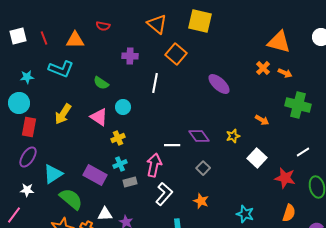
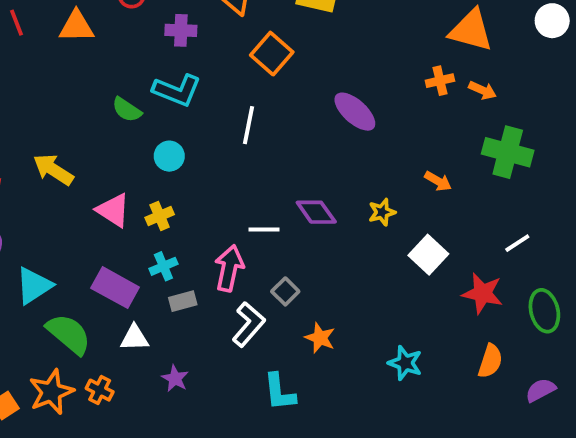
purple cross: (130, 56) -> (181, 30), moved
orange cross: (263, 68) -> (440, 81), turned 32
cyan L-shape: (61, 69) -> (177, 90), moved
white line: (155, 83) -> (249, 125), moved
yellow arrow: (63, 114) -> (53, 170), turned 90
pink triangle: (99, 117) -> (113, 210), moved
gray square: (203, 168) -> (285, 291), moved
white triangle: (105, 214) -> (134, 338), moved

